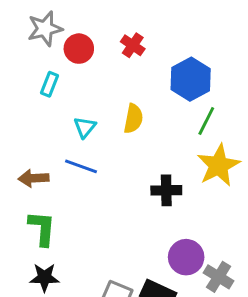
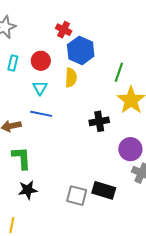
red circle: (79, 49) -> (41, 61), moved
blue hexagon: (191, 79) -> (81, 50), moved
purple circle: (186, 257) -> (130, 149), moved

